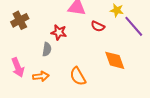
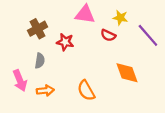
yellow star: (117, 10) -> (120, 18), moved
brown cross: (20, 20) -> (38, 29), moved
gray semicircle: (47, 49) -> (40, 61), moved

